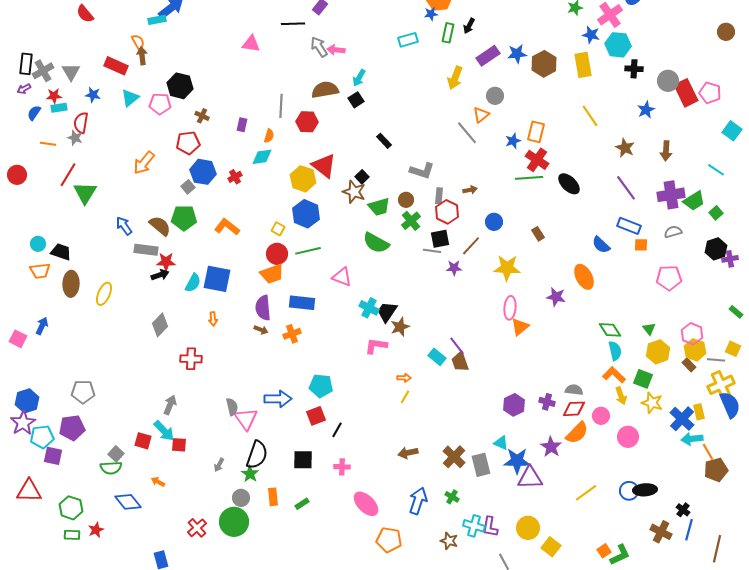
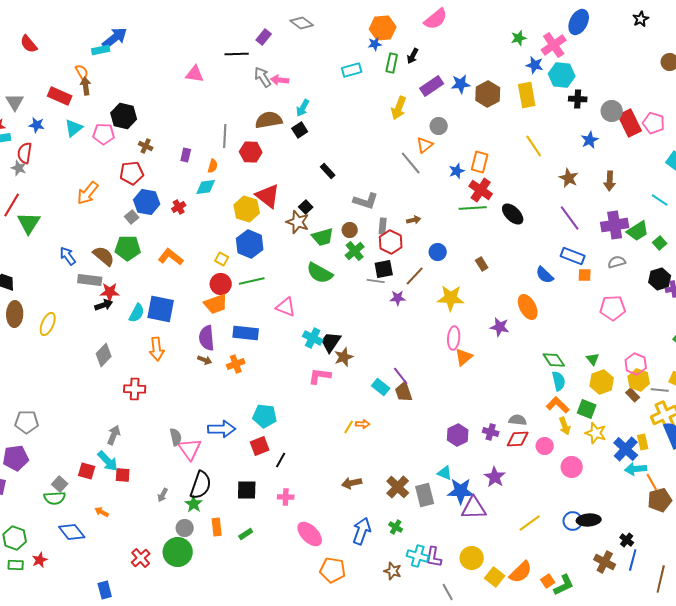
orange arrow: (213, 319) -> (157, 349), size x1.6
orange arrow: (404, 378) -> (363, 424), moved
orange semicircle: (577, 433) -> (521, 572), moved

